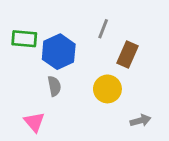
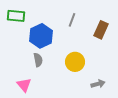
green rectangle: (24, 39) -> (16, 16), moved
brown rectangle: (128, 55) -> (101, 30), moved

